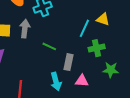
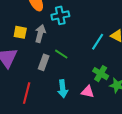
green cross: (97, 48) -> (101, 74), moved, turned 35
gray rectangle: (69, 62) -> (44, 62), moved

